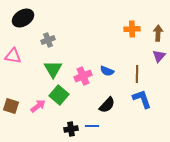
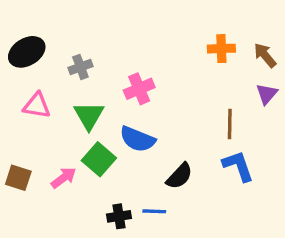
black ellipse: (23, 18) -> (27, 52), moved
brown arrow: (158, 33) -> (265, 55), turned -42
pink triangle: (13, 56) -> (37, 106), moved
blue semicircle: (107, 71) -> (137, 139), moved, size x1.5
pink cross: (83, 76) -> (139, 89), moved

